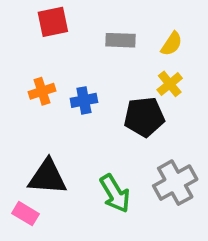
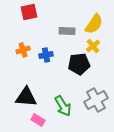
gray rectangle: (120, 40) -> (67, 31), moved
yellow semicircle: (172, 44) -> (94, 24), size x1.5
pink rectangle: (26, 214) -> (38, 120), moved

